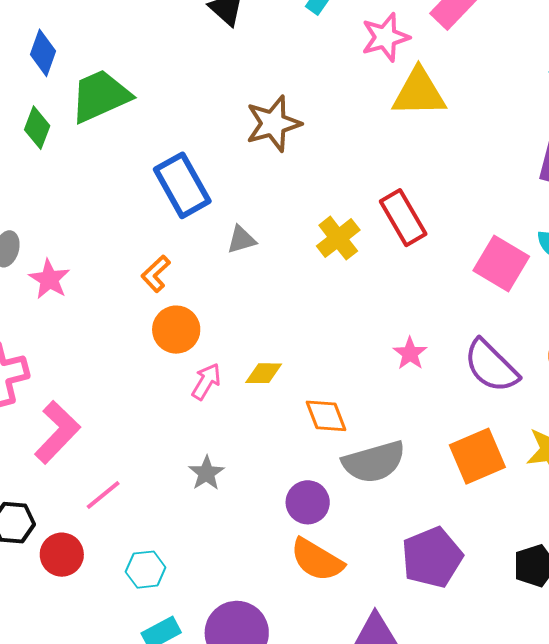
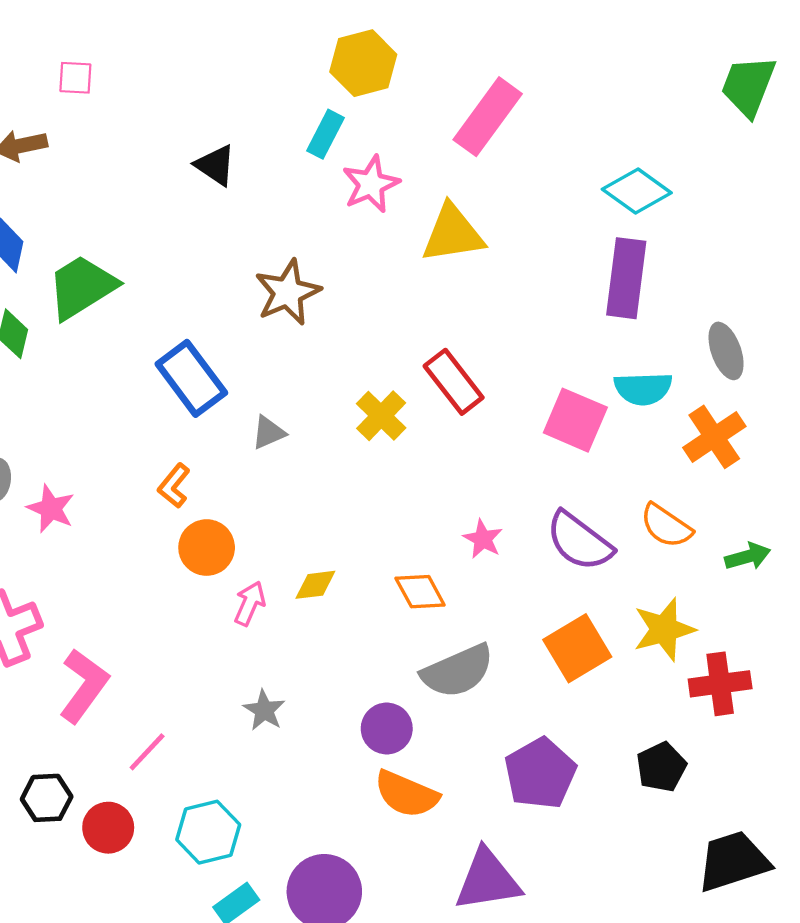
pink star: (385, 37) -> (371, 184), moved
orange diamond: (326, 416) -> (420, 592), moved
cyan hexagon: (146, 570) -> (208, 832), size x1.4

